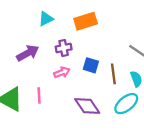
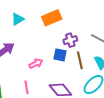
purple cross: (64, 48) -> (70, 40), moved
pink line: (39, 96) -> (26, 87), moved

